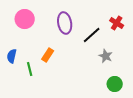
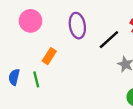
orange rectangle: (48, 55) -> (49, 56), moved
blue semicircle: (12, 56) -> (14, 77), moved

